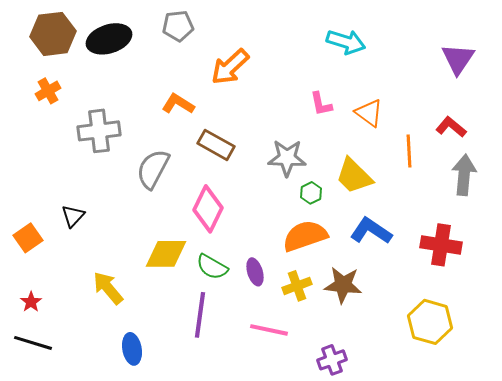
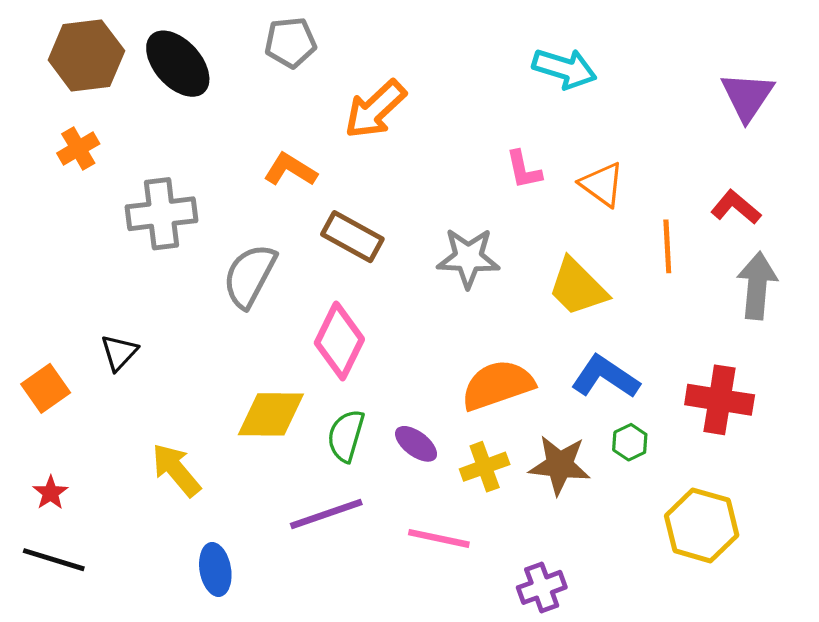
black ellipse: (109, 39) -> (178, 64), turned 66
green hexagon: (311, 193) -> (630, 442), moved
green semicircle: (212, 267) -> (346, 436), turned 76
purple ellipse: (255, 272) -> (416, 444), turned -36
purple line: (200, 315) -> (326, 514), turned 63

